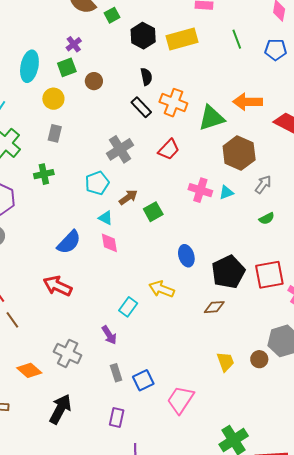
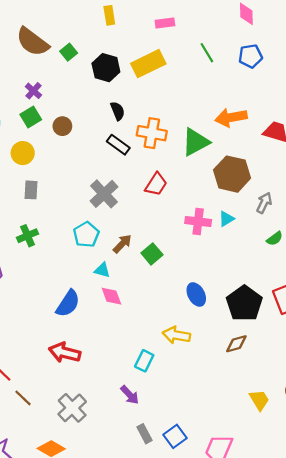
gray cross: (68, 353) -> (72, 408), moved, turned 32

